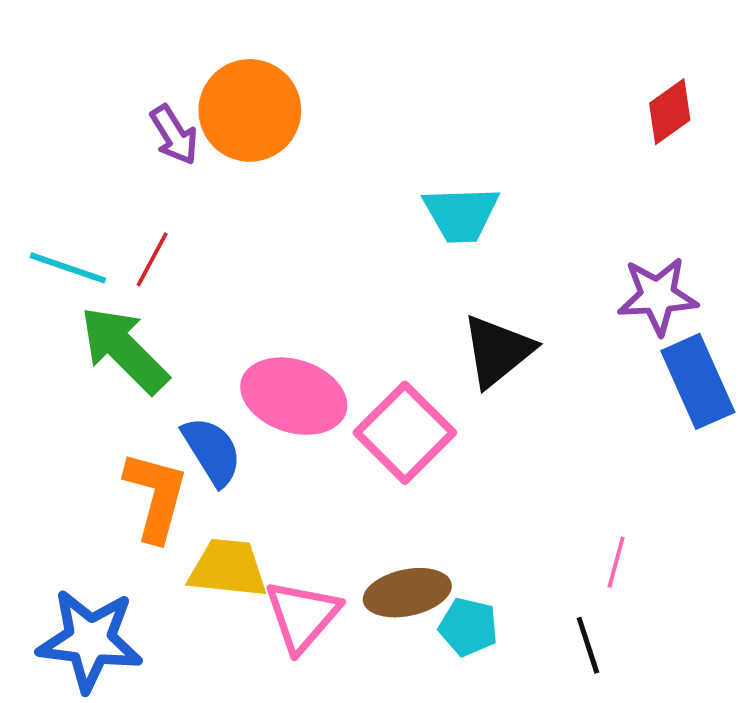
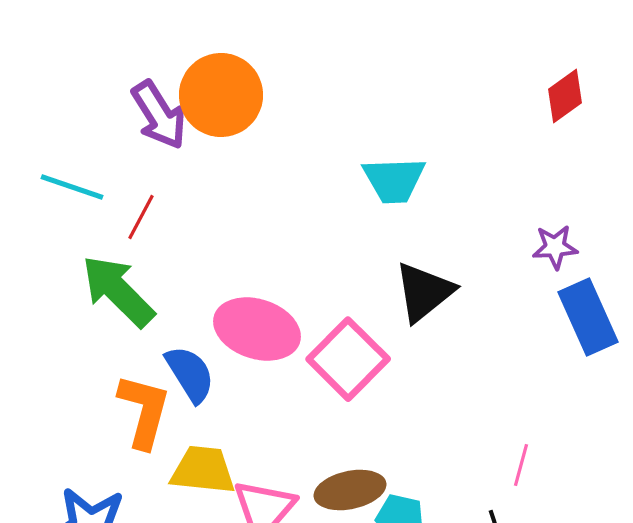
purple arrow: (174, 135) -> (159, 115), size x1.4
cyan line: (68, 268) -> (72, 187), moved
purple star: (658, 296) -> (555, 247), size x0.7

